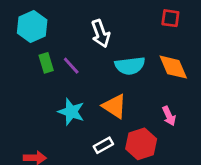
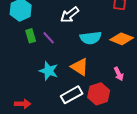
white arrow: (101, 34) -> (70, 15), turned 72
orange diamond: (173, 67) -> (122, 39), turned -45
white rectangle: (103, 145) -> (72, 95), size x1.5

